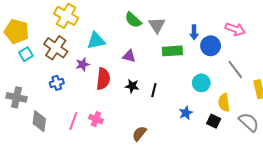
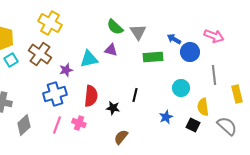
blue arrow: (194, 32) -> (174, 39), turned 120
cyan triangle: (96, 41) -> (89, 59), moved
purple triangle: (129, 56) -> (111, 50), moved
gray line: (235, 70) -> (214, 75), turned 30
red semicircle: (103, 79) -> (91, 96), moved
blue cross: (57, 83) -> (55, 94), moved, size x1.6
black star: (132, 86) -> (113, 108), moved
gray diamond: (39, 121) -> (24, 125), turned 40

